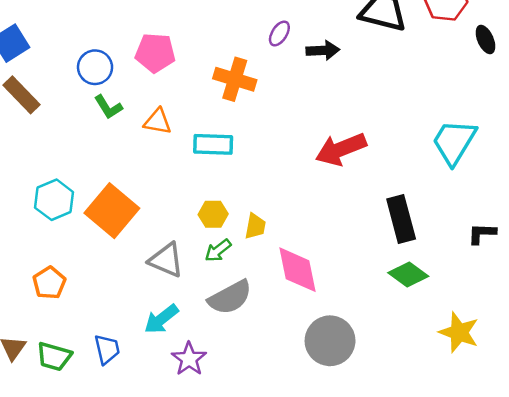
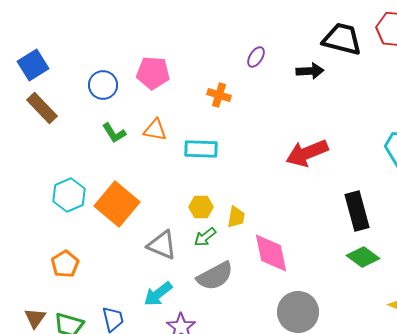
black arrow: (323, 50) -> (310, 71), moved
orange cross: (235, 79) -> (219, 95), size x0.7
green L-shape: (108, 107) -> (114, 133), moved

